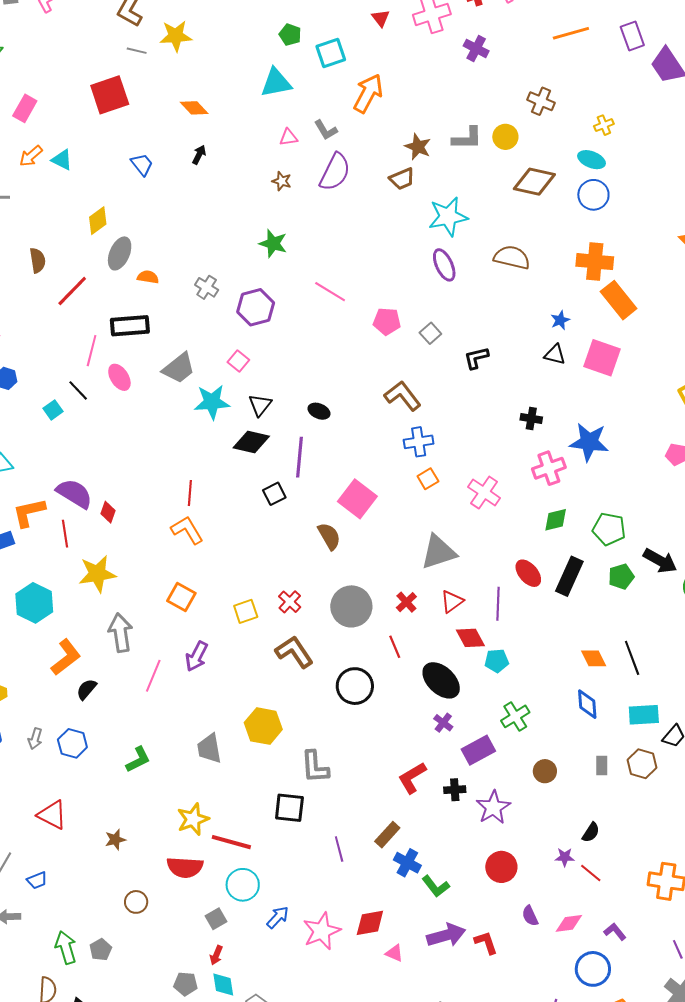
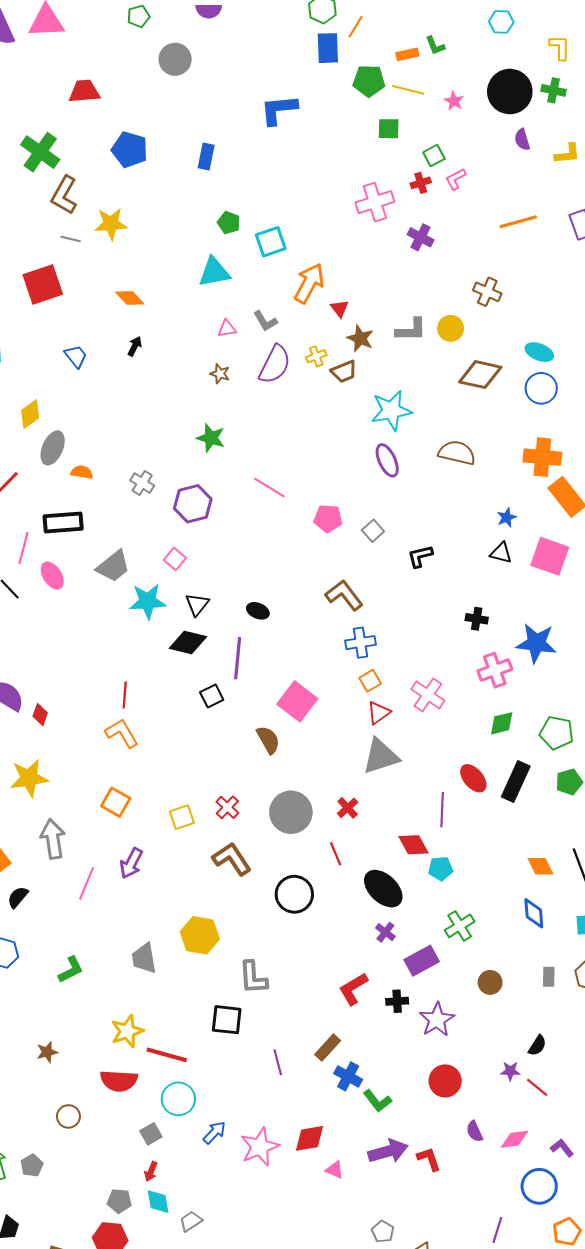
red triangle: (381, 18) -> (340, 308), moved
yellow cross: (604, 125) -> (316, 356), moved
red triangle: (452, 601) -> (379, 713), moved

